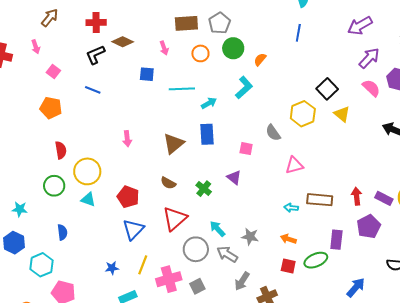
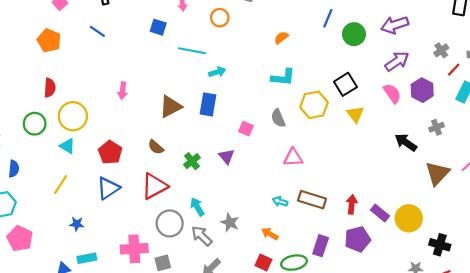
green circle: (233, 48) -> (354, 34), moved
cyan L-shape: (244, 88) -> (283, 77), moved, turned 35
blue semicircle: (62, 232) -> (14, 169), moved
yellow line: (143, 265) -> (61, 184), moved

